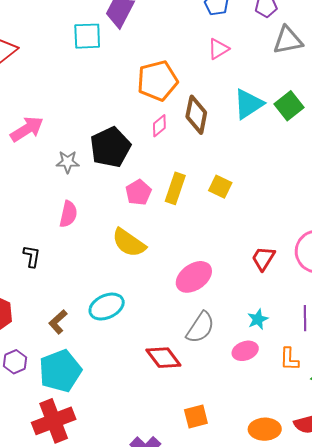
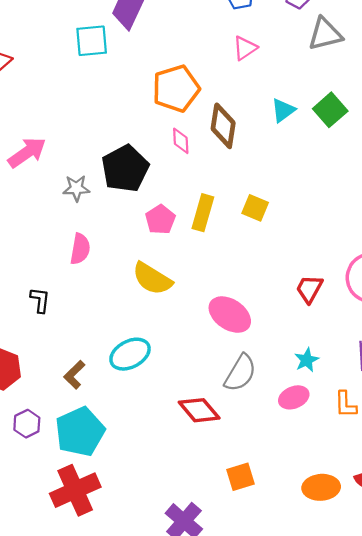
cyan triangle: (249, 104) -> (283, 110), size x0.7
pink diamond: (159, 126) -> (181, 141), turned -50
pink ellipse: (194, 277) -> (230, 315), turned 72

